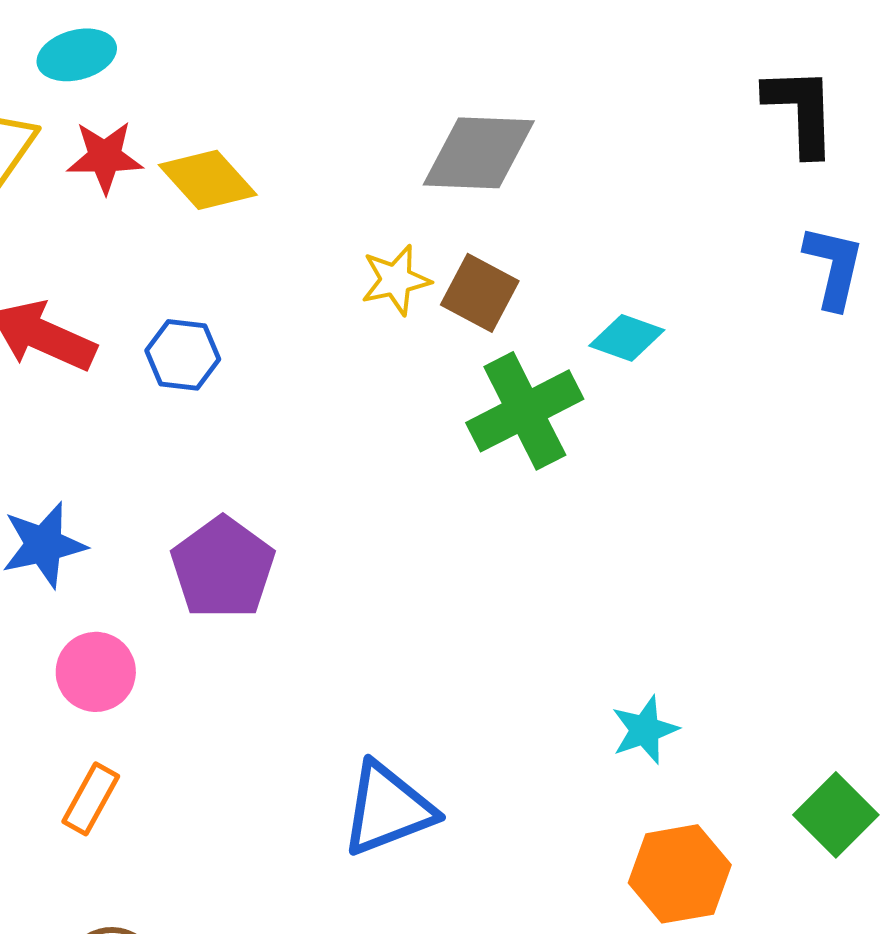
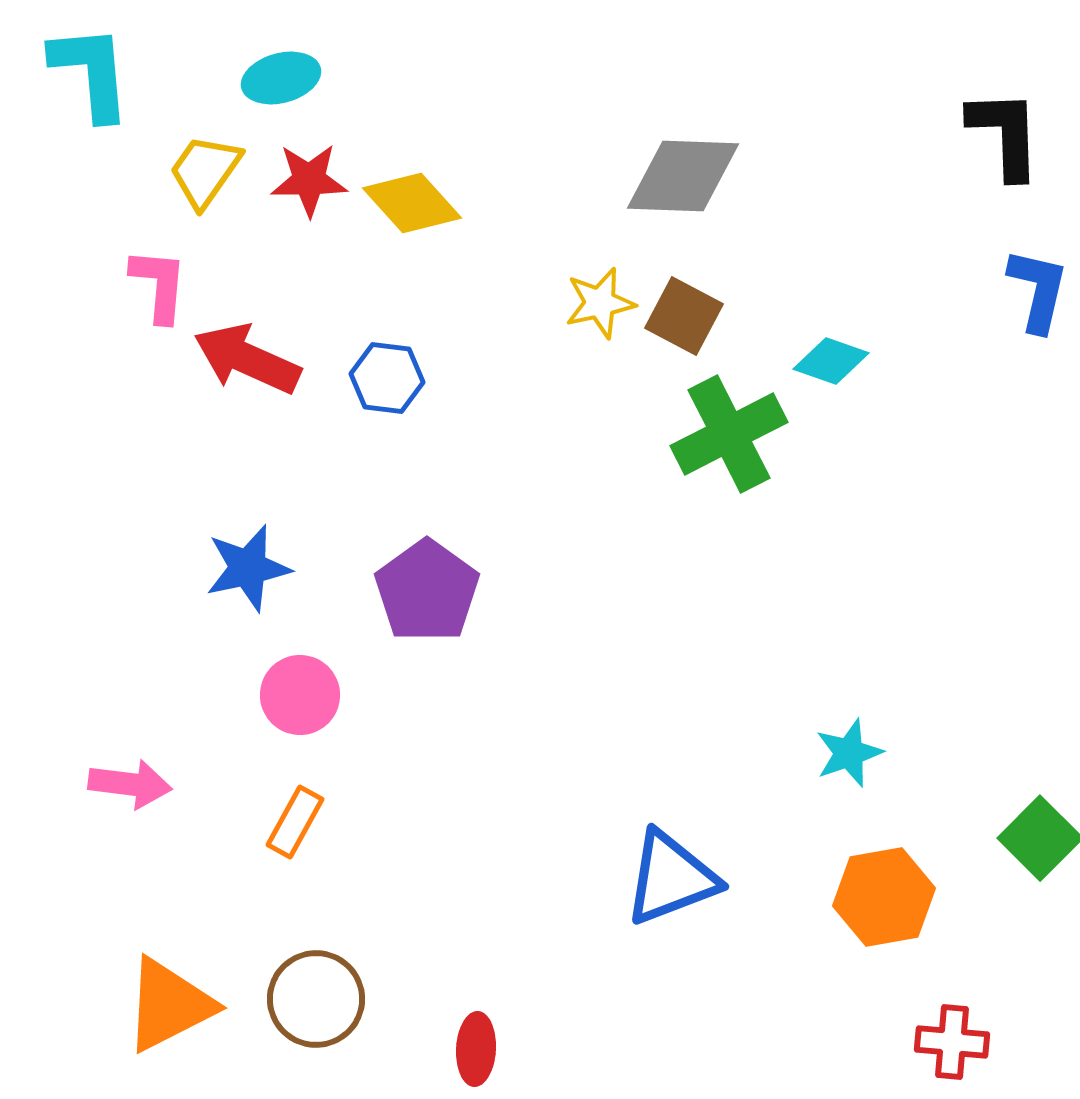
blue triangle: (388, 809) -> (671, 878), moved

